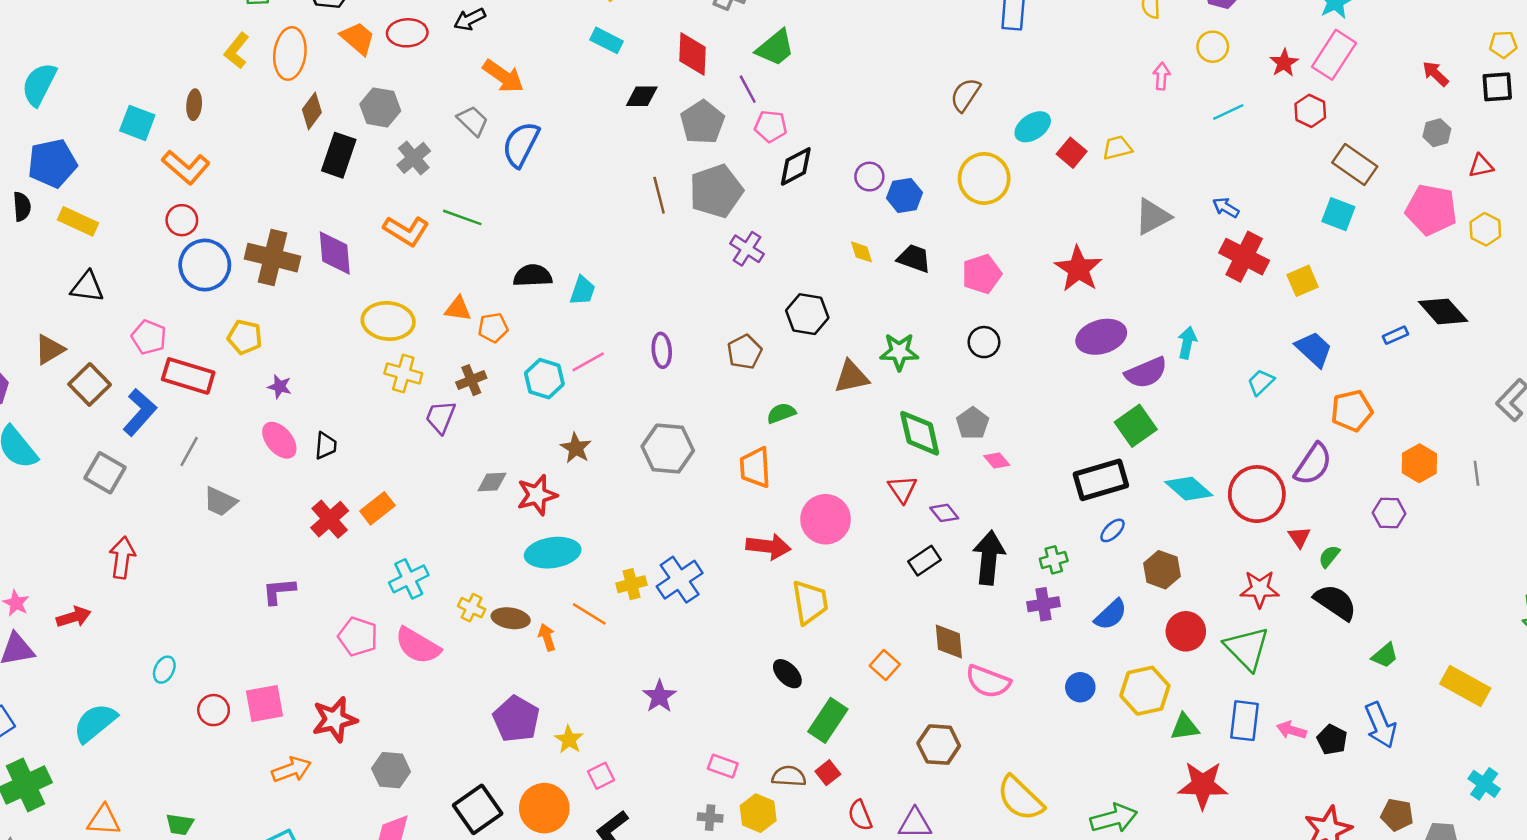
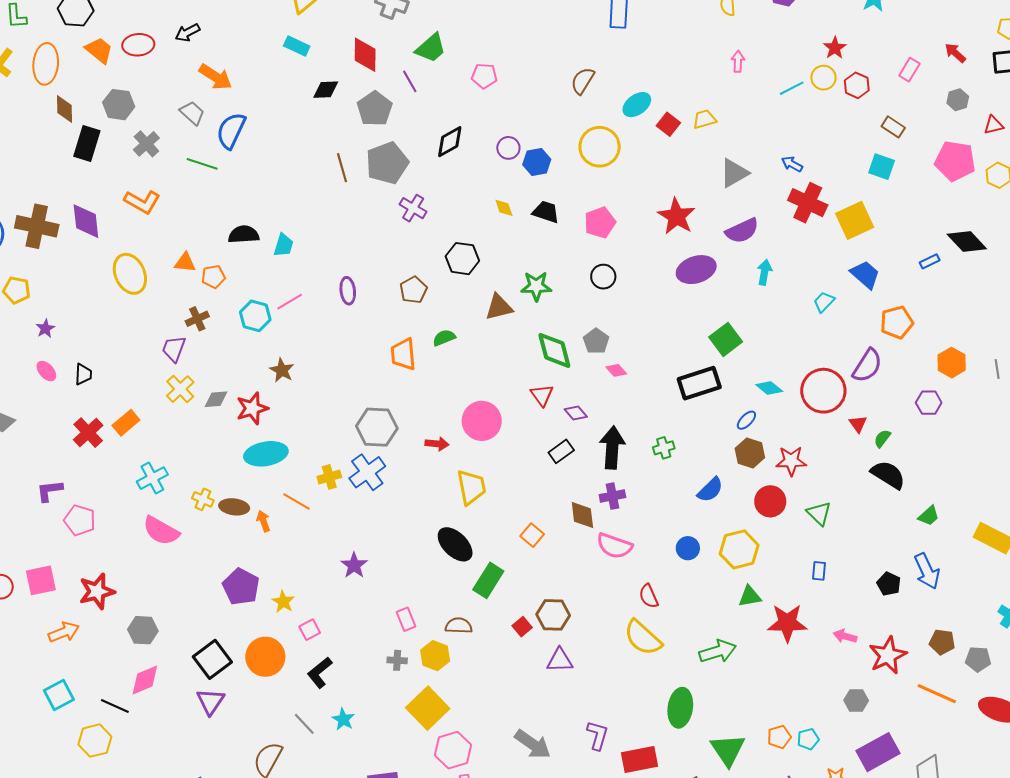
yellow circle: (1213, 47) -> (823, 78), moved
pink rectangle: (1334, 55) -> (909, 70), moved, size x0.6
brown diamond: (312, 111) -> (65, 109), turned -36
pink pentagon: (771, 126) -> (484, 76), moved
brown rectangle: (1355, 165) -> (893, 127), size x0.7
green line: (462, 217) -> (202, 164), moved
yellow square: (1303, 281) -> (855, 220), size x1.5
yellow ellipse: (388, 321) -> (130, 274), turned 63
yellow cross: (403, 373) -> (180, 389), moved, turned 32
purple semicircle: (1146, 373) -> (742, 231), moved
purple star: (280, 387) -> (45, 328), turned 30
pink ellipse: (279, 440) -> (46, 371), size x0.7
gray hexagon: (668, 449) -> (377, 427), moved
orange trapezoid: (755, 467) -> (403, 354), moved
cyan diamond: (1189, 489) -> (769, 388), size x0.7
blue ellipse: (1112, 530) -> (746, 420), moved
red arrow: (768, 546) -> (437, 444), size x0.7
red star: (1260, 589) -> (791, 461), moved
purple cross: (1044, 604) -> (612, 496), moved
pink pentagon: (358, 637) -> (80, 520), moved
green triangle: (1247, 648) -> (819, 513), size x0.7
black ellipse: (787, 674) -> (455, 544), size x1.5
blue rectangle: (1245, 721) -> (819, 571), size x0.6
green triangle: (1185, 727) -> (750, 596), moved
pink arrow: (1291, 730) -> (845, 636), moved
brown hexagon: (939, 745) -> (553, 615), moved
pink rectangle: (723, 766) -> (406, 619), turned 50
red square: (828, 773) -> (522, 627), moved
red semicircle: (860, 815) -> (649, 596), moved

